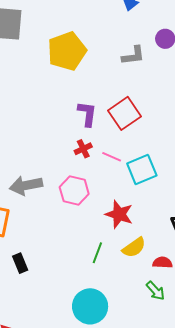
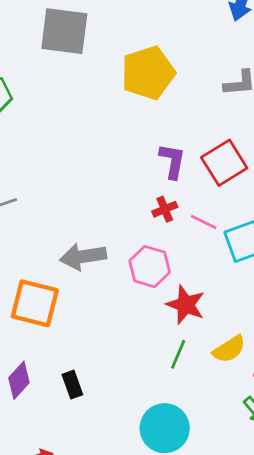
red star: (119, 214) -> (186, 305), moved
black rectangle: (20, 263) -> (72, 385), moved

